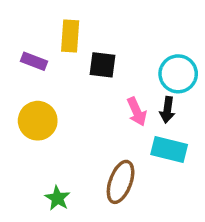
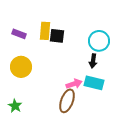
yellow rectangle: (70, 36) -> (45, 31), moved
pink arrow: (137, 112) -> (74, 84), moved, turned -84
green star: (57, 198) -> (15, 106), moved

